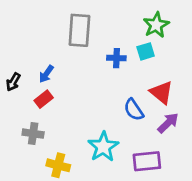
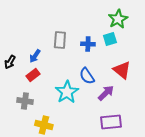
gray rectangle: (79, 30) -> (60, 40), moved, size x0.7
blue semicircle: (134, 110) -> (87, 76), moved
purple arrow: (168, 123) -> (106, 93), moved
cyan star: (103, 147) -> (67, 92), moved

